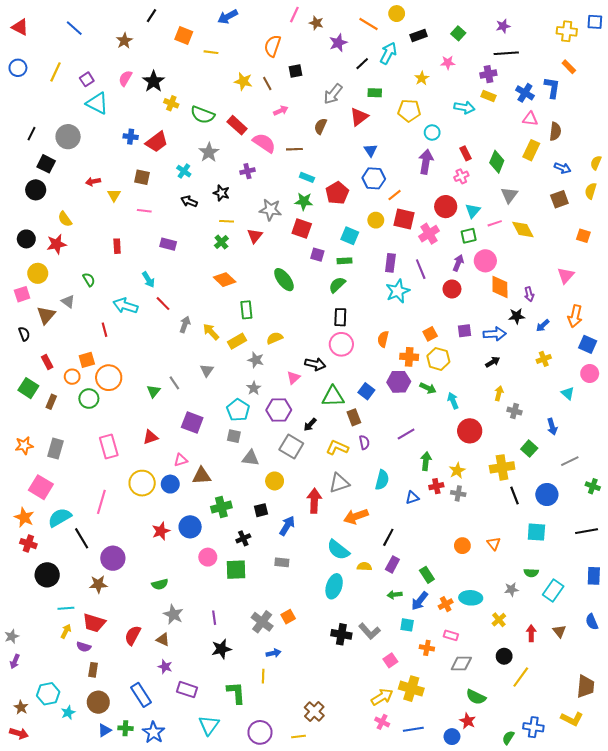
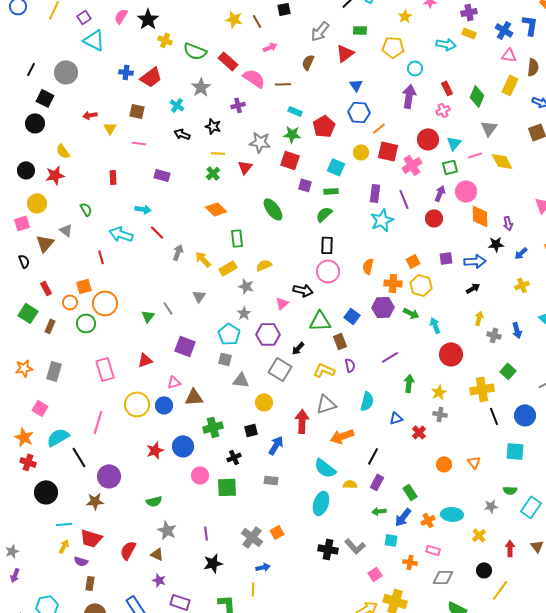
cyan arrow: (148, 280) -> (143, 209), turned -49
blue arrow: (552, 427) -> (517, 330), moved
red cross: (436, 486) -> (419, 432), moved, turned -32
pink square: (41, 487) -> (40, 408), size x0.7

